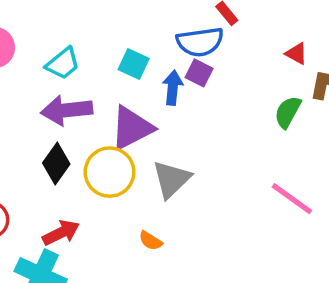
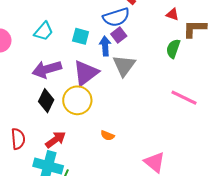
cyan trapezoid: (63, 63) -> (44, 31), moved
purple square: (199, 73) -> (119, 35), turned 35
gray triangle: (172, 179) -> (124, 66), moved

